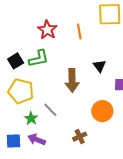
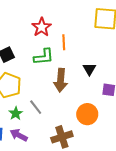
orange line: (79, 32) -> (64, 42), moved
green L-shape: (39, 59) -> (44, 57), moved
brown cross: (80, 137) -> (62, 137), size x1.5

